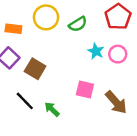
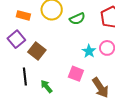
cyan star: (96, 51) -> (89, 51), moved
black line: (25, 101) -> (25, 77), turned 30

